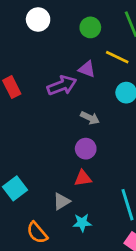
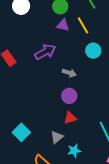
yellow line: (117, 57) -> (83, 25), turned 42
purple triangle: (87, 69) -> (63, 25), moved

